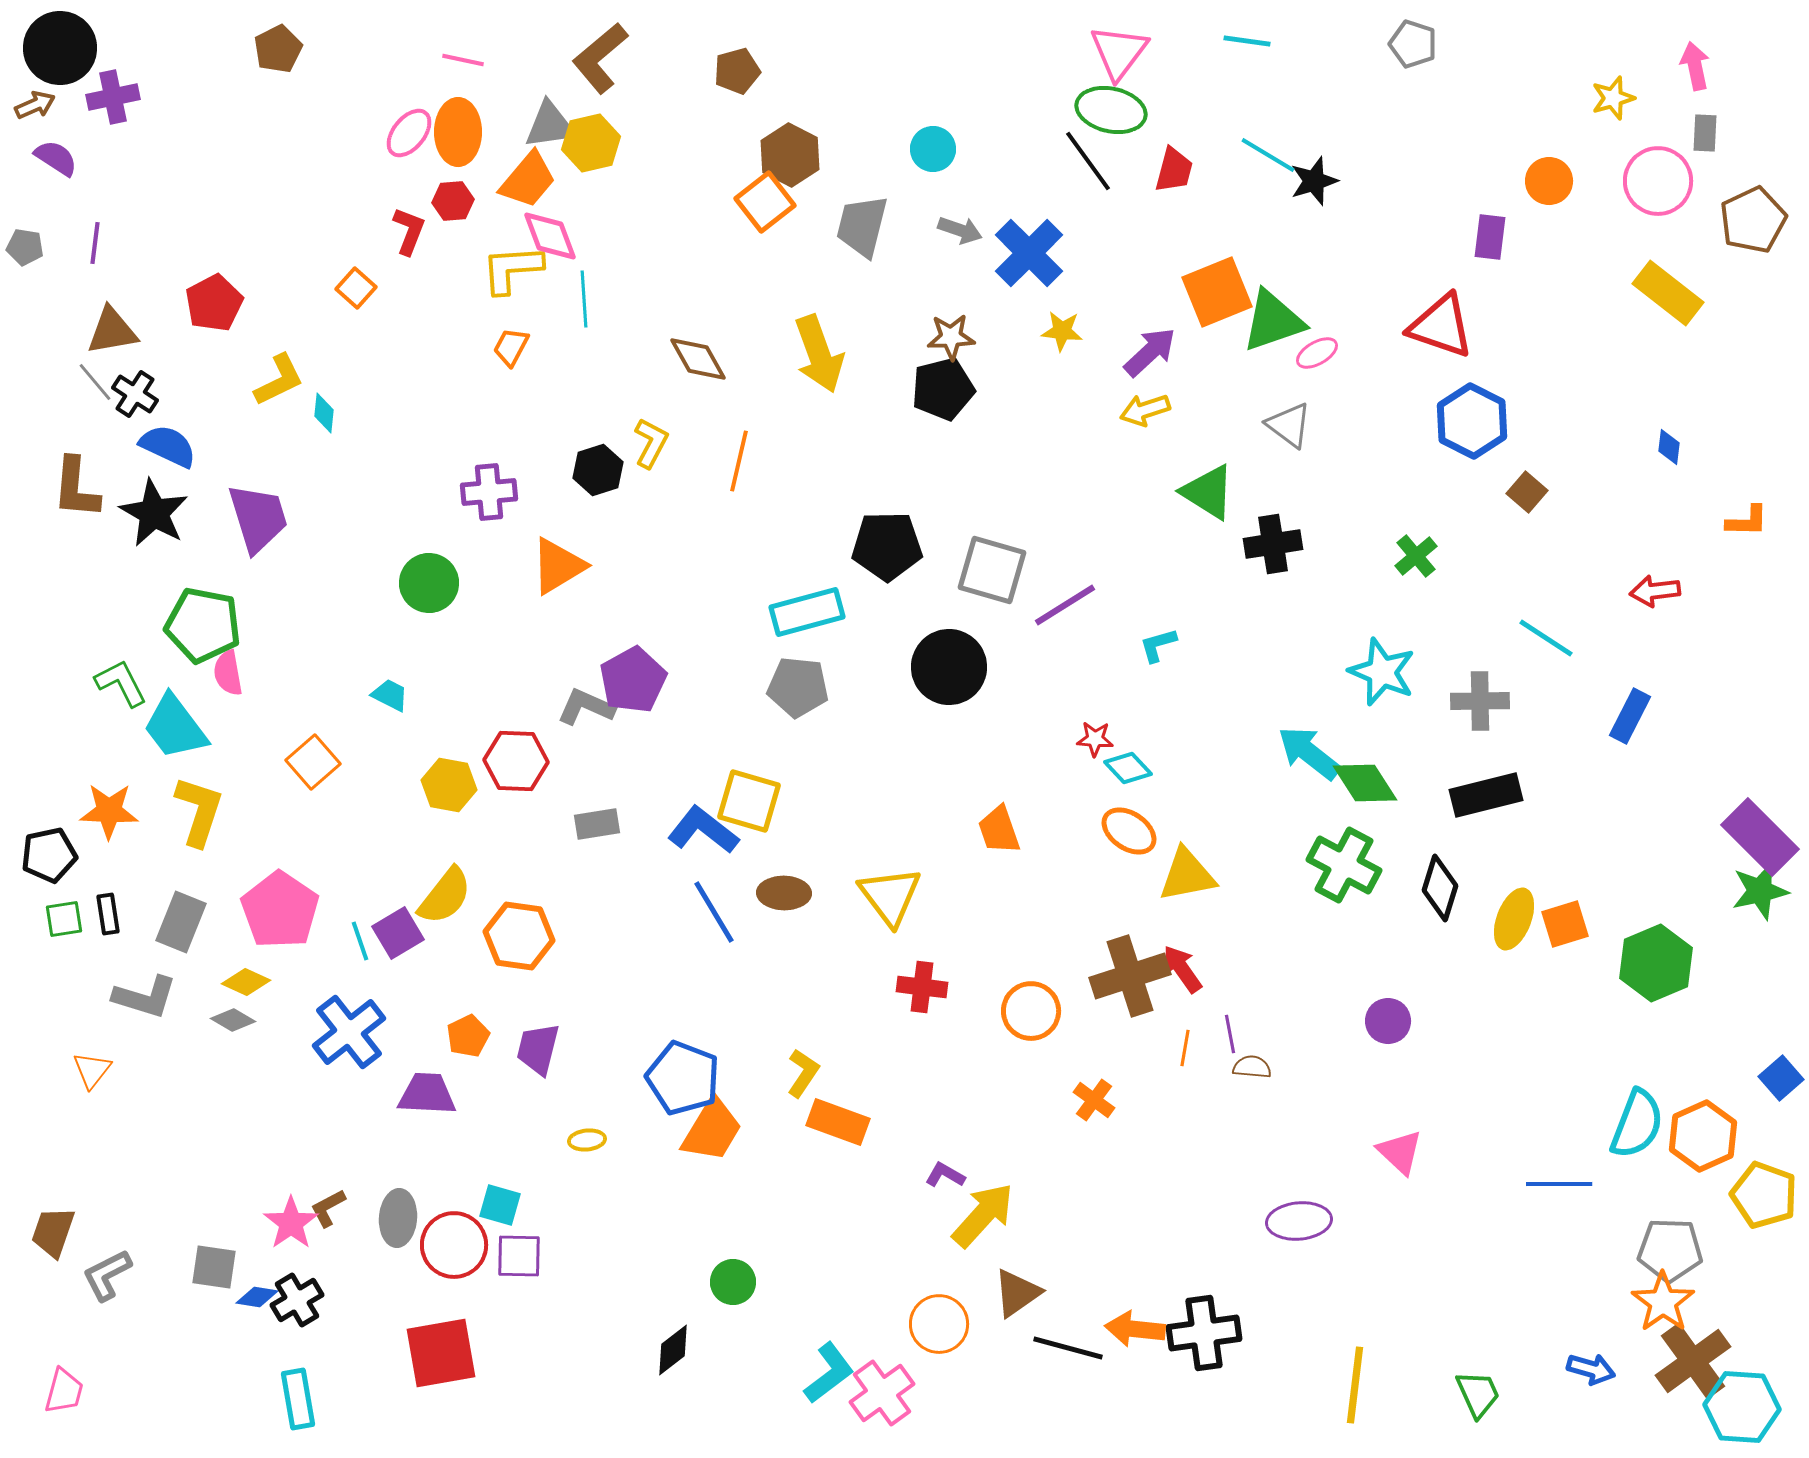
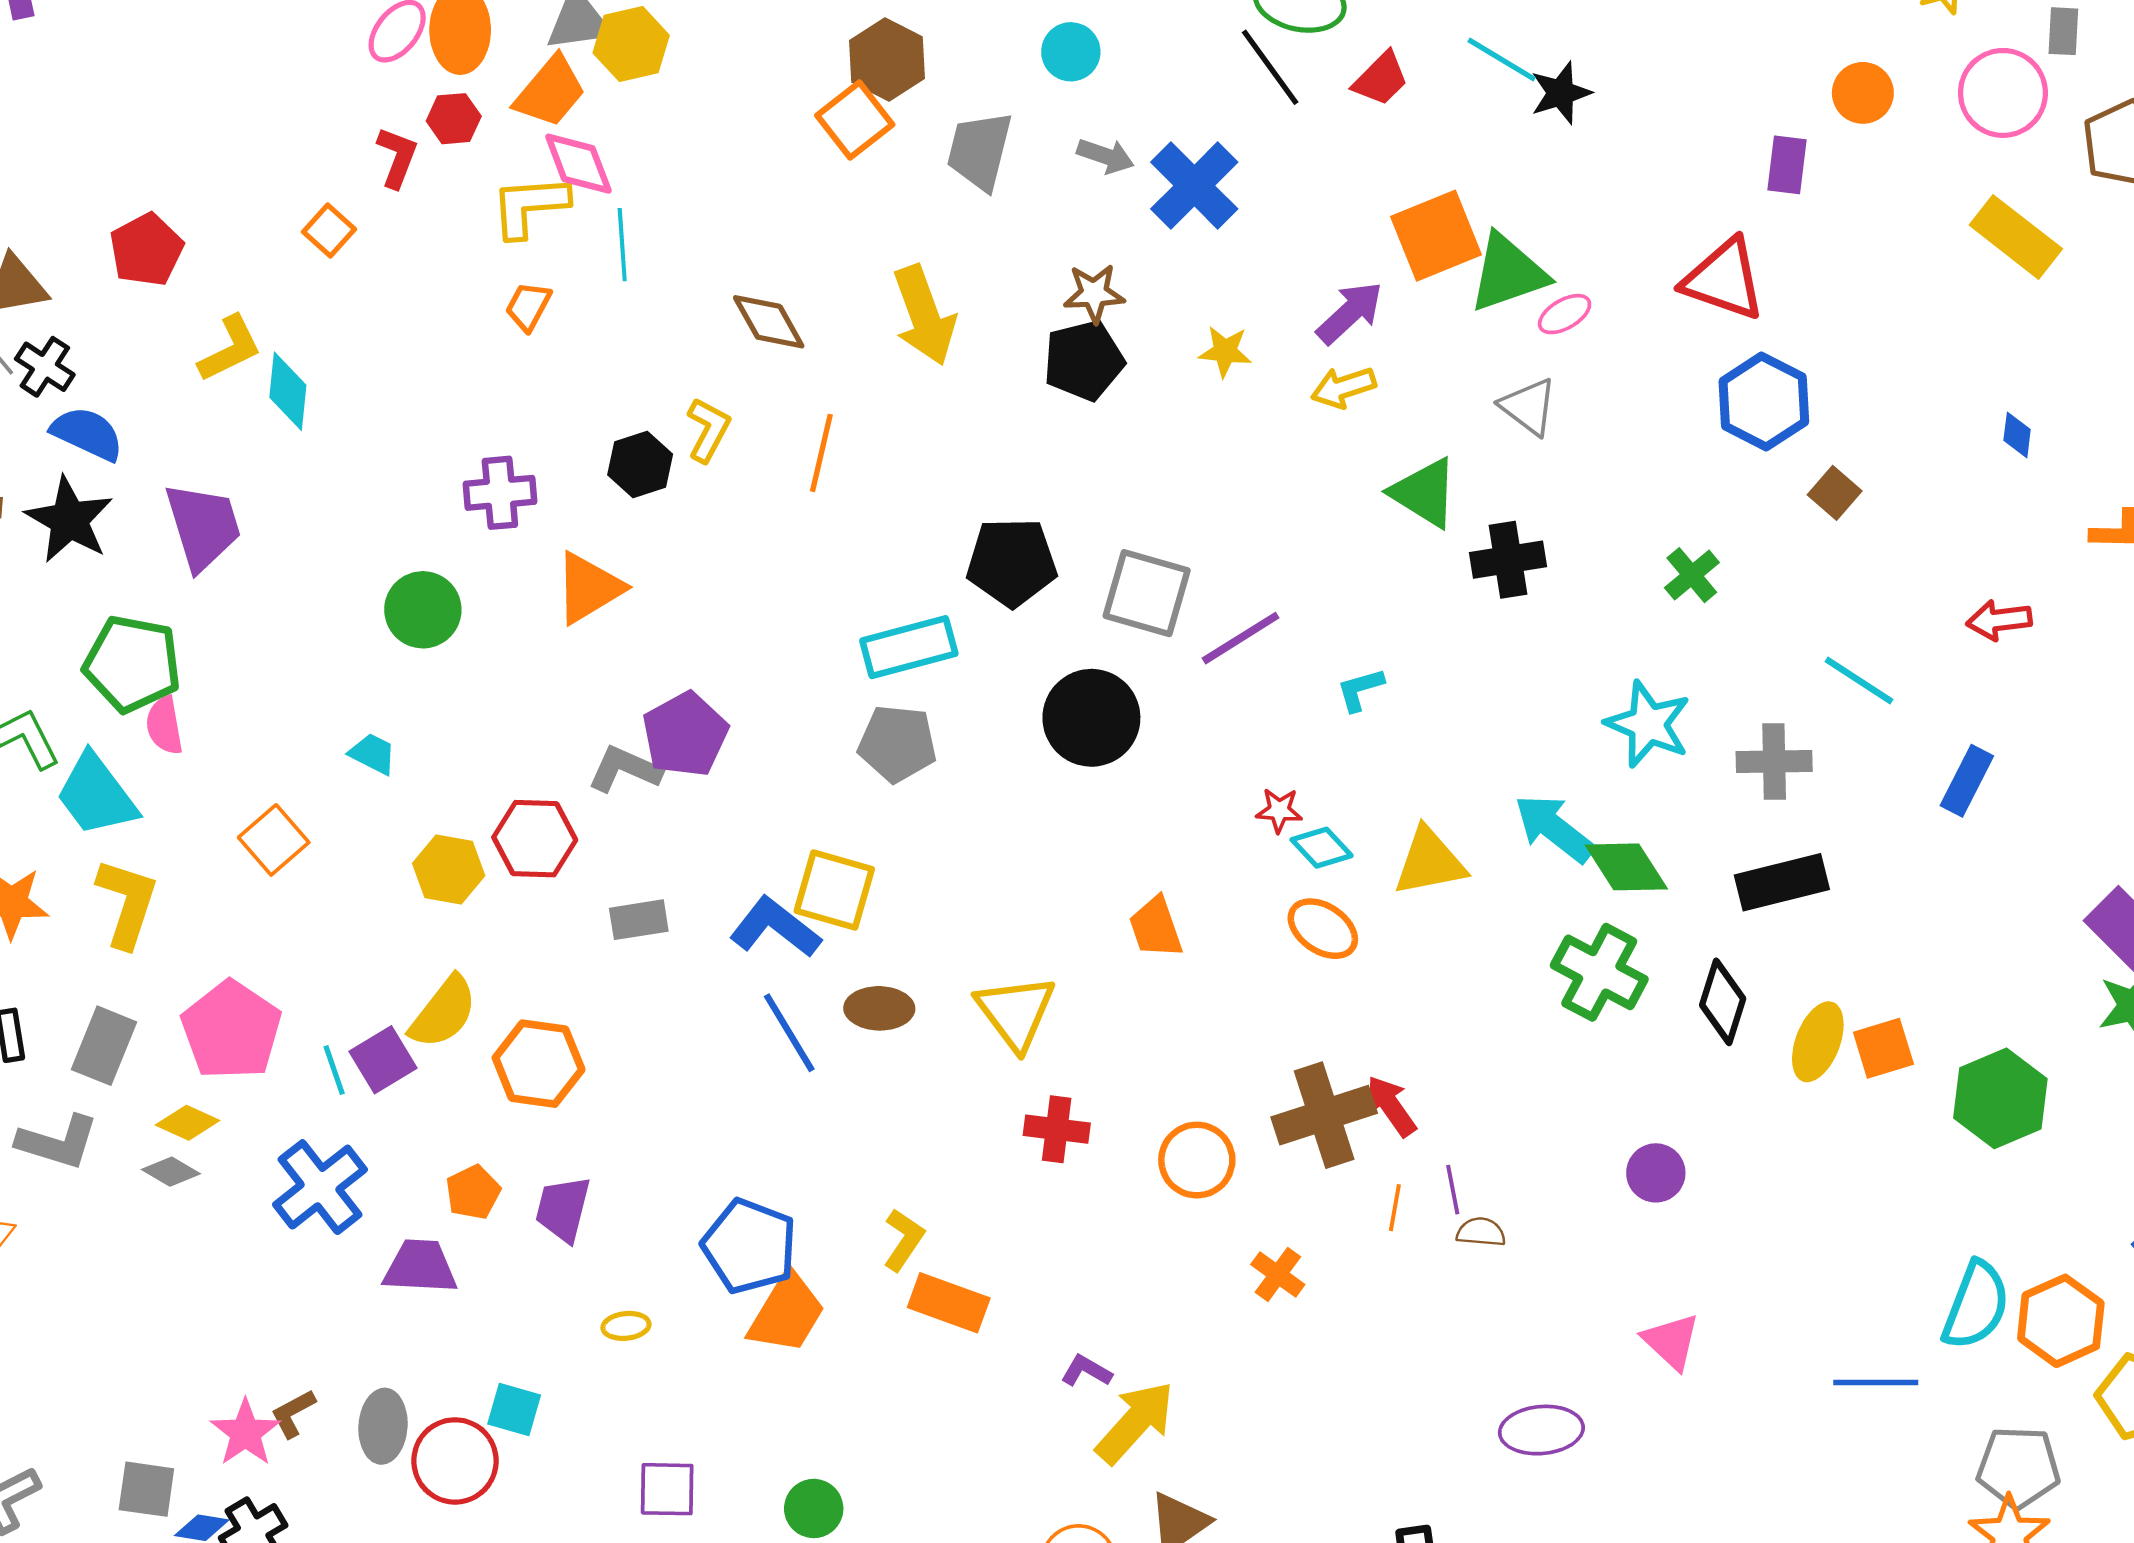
red trapezoid: (1174, 170) -> (1381, 79), turned 30
yellow star: (1062, 331) -> (1225, 351), moved
cyan diamond: (324, 413) -> (288, 391), size x1.5
yellow triangle: (1187, 875) -> (1430, 862), moved
purple square: (519, 1256) -> (667, 1489), moved

